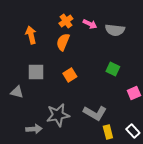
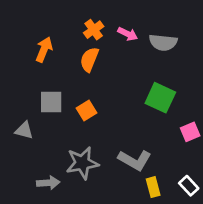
orange arrow: (31, 35) -> (44, 50), turned 36
green square: (113, 69) -> (160, 98), size x1.5
orange square: (70, 75) -> (87, 111), moved

